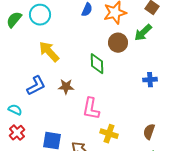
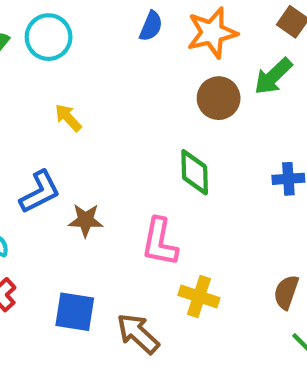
yellow arrow: (49, 52) -> (68, 118), size x0.6
green diamond: (97, 64) -> (195, 172), moved
brown star: (66, 87) -> (86, 220), moved

